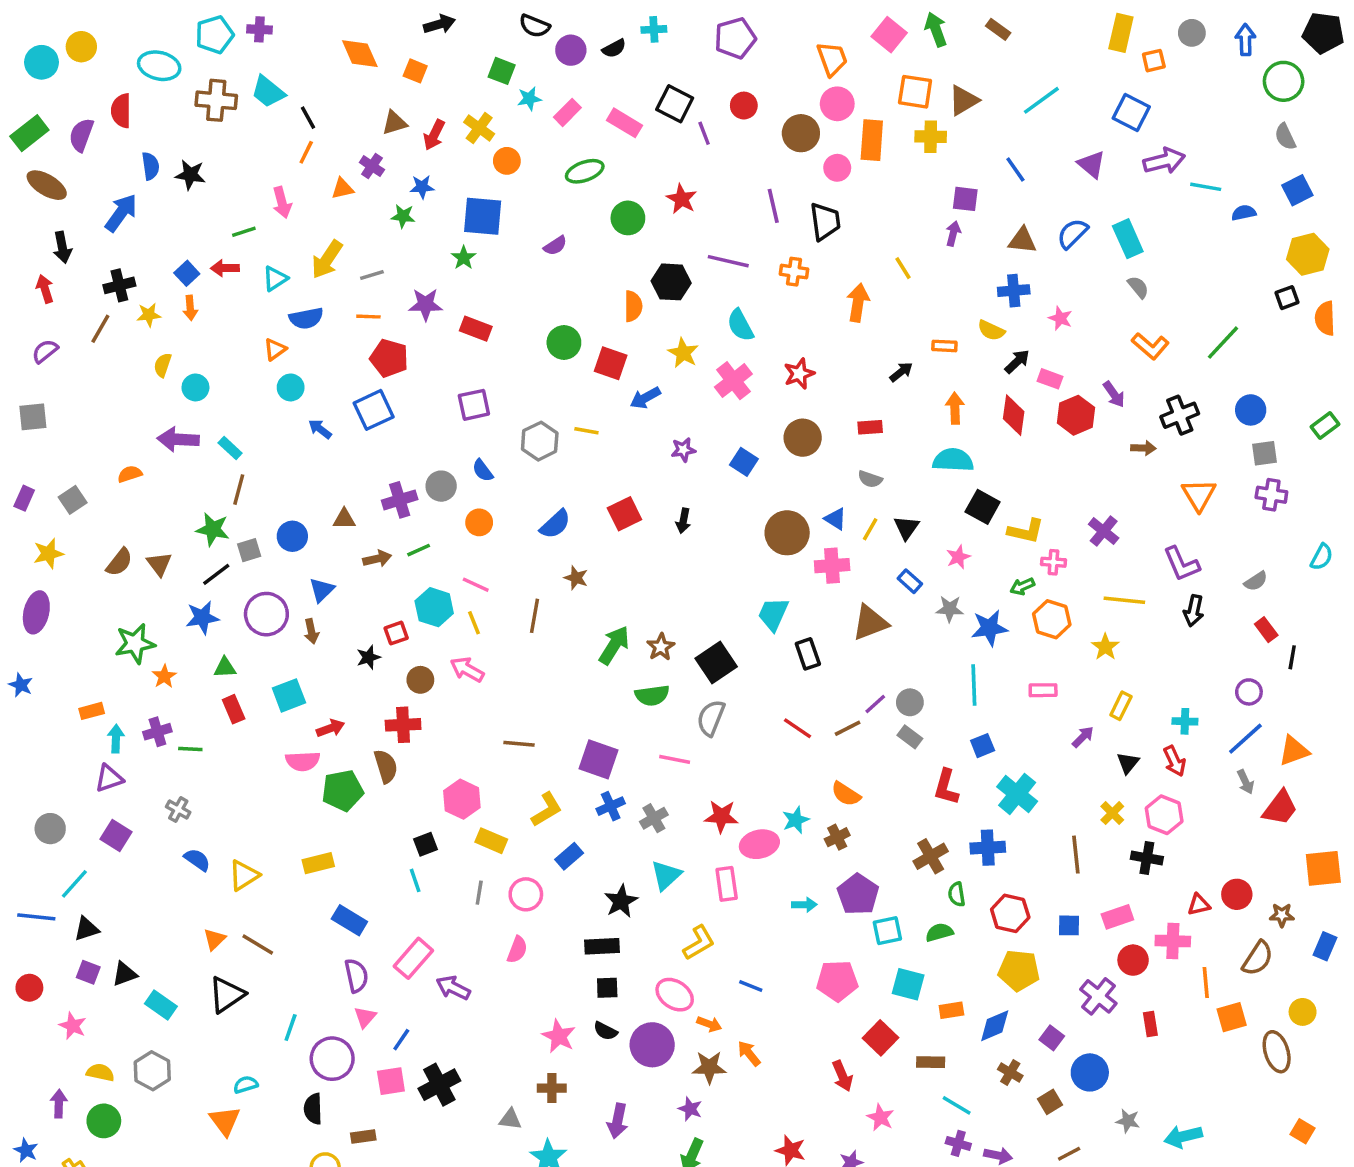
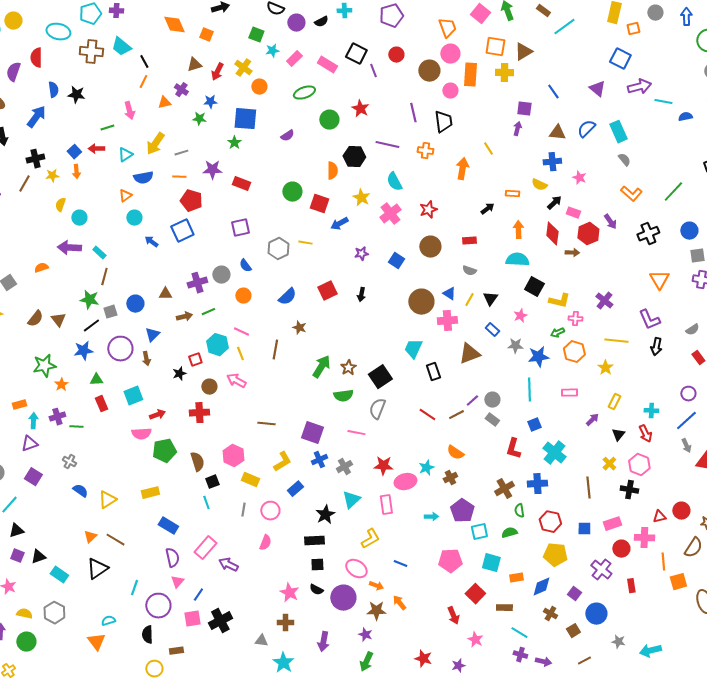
cyan line: (1041, 100) -> (564, 27), moved
brown arrow: (1143, 448) -> (572, 253), moved
brown semicircle: (386, 766) -> (197, 462), moved

